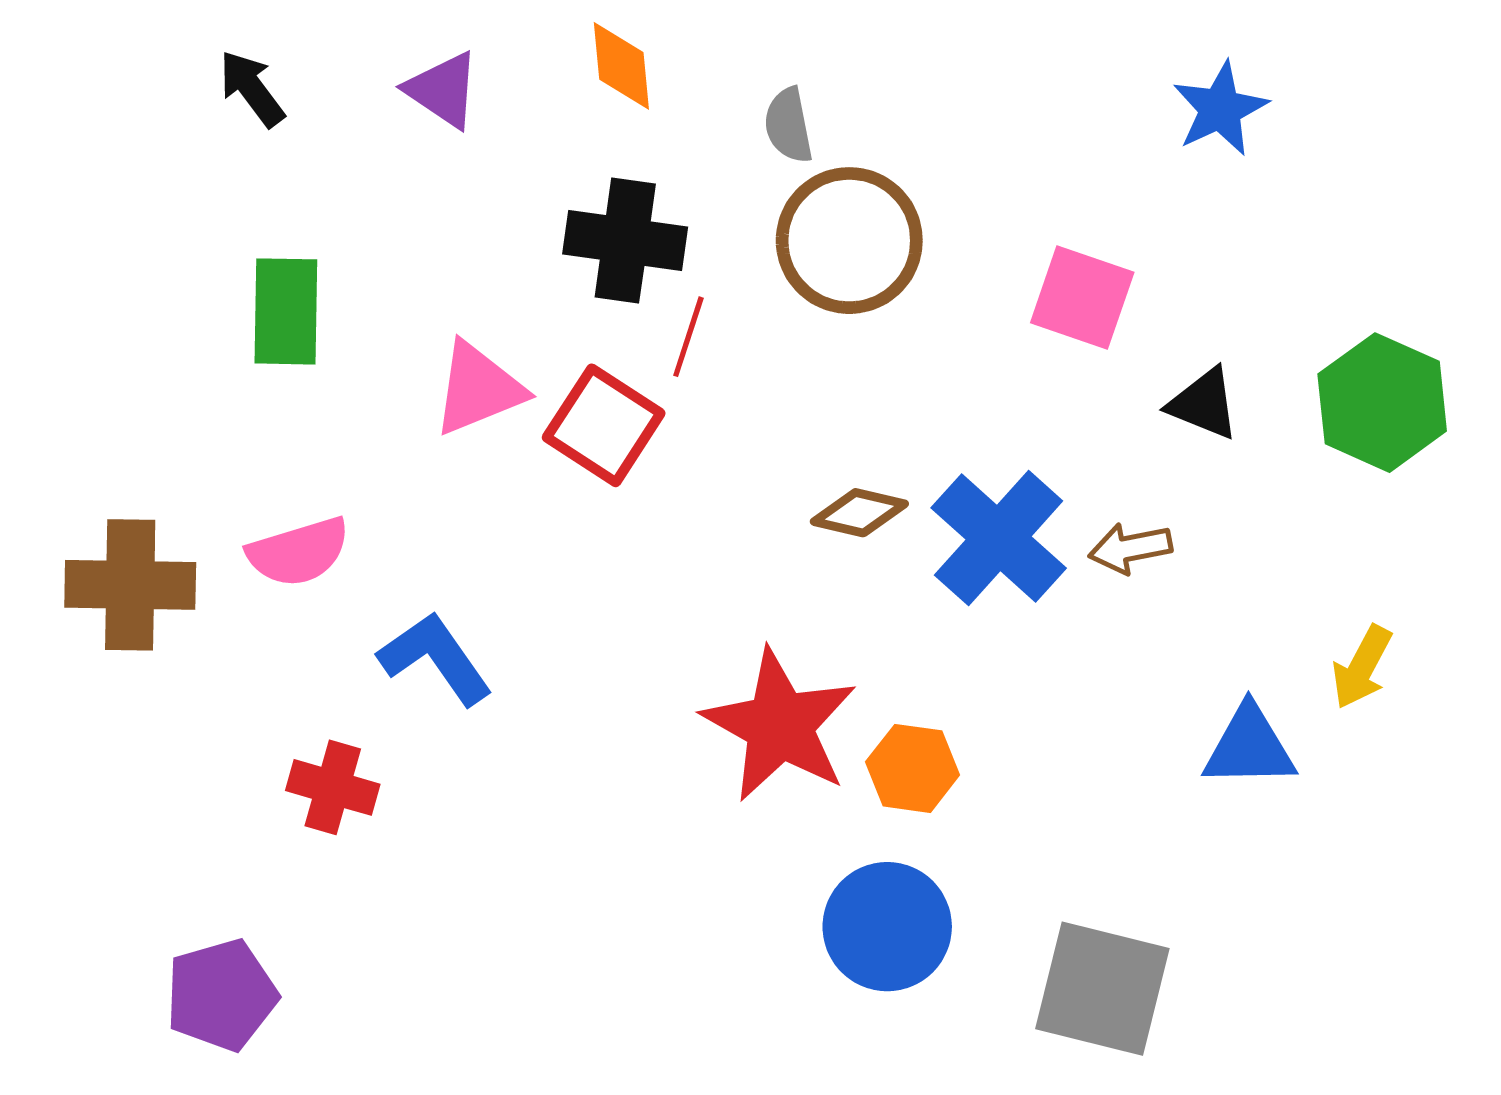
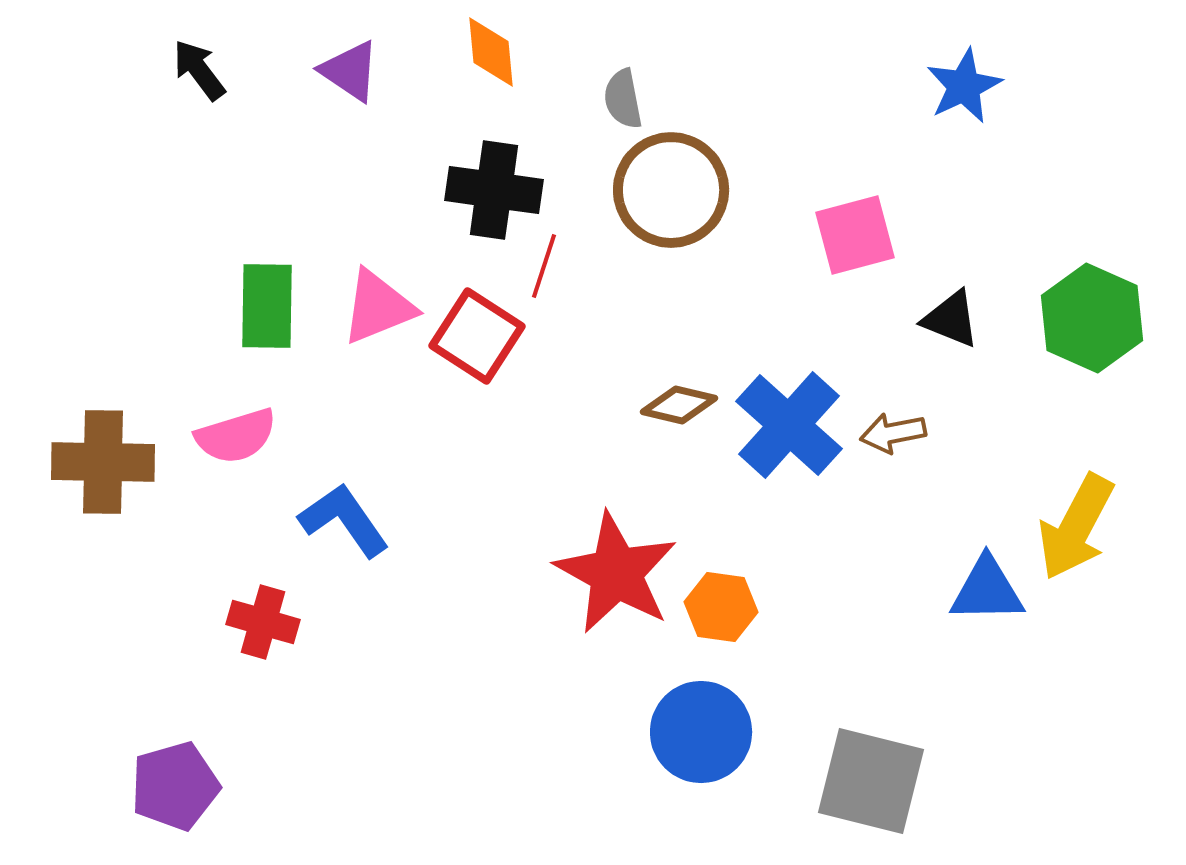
pink square: (1082, 297) -> (855, 235), turned -34
green rectangle: (286, 311) -> (267, 306), moved
yellow arrow: (1362, 667) -> (1076, 527), size x1.6

